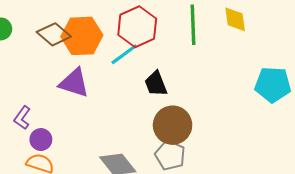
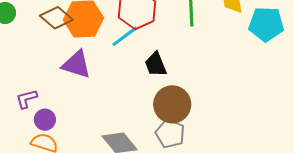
cyan pentagon: (273, 85) -> (266, 24), moved
purple L-shape: (22, 118) -> (27, 99), turned 40

